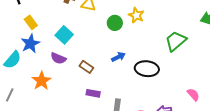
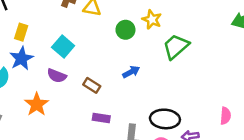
yellow rectangle: (31, 22) -> (21, 32), turned 56
green trapezoid: (176, 41) -> (176, 47), moved
black ellipse: (147, 69) -> (165, 119), moved
pink semicircle: (193, 95) -> (225, 116), turned 48

